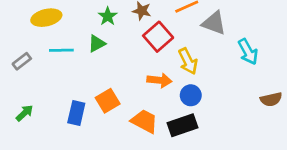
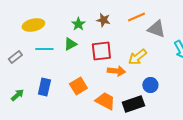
red square: (158, 37) -> (101, 51), moved, turned 35
yellow arrow: (188, 61) -> (137, 57), turned 78
blue circle: (191, 95) -> (150, 85), moved
blue rectangle: (76, 113) -> (44, 87), moved

